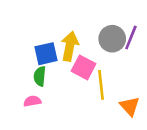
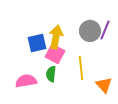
pink square: (83, 67) -> (55, 54), moved
green semicircle: (40, 76) -> (51, 74), moved
pink semicircle: (32, 101) -> (26, 81), size x1.5

